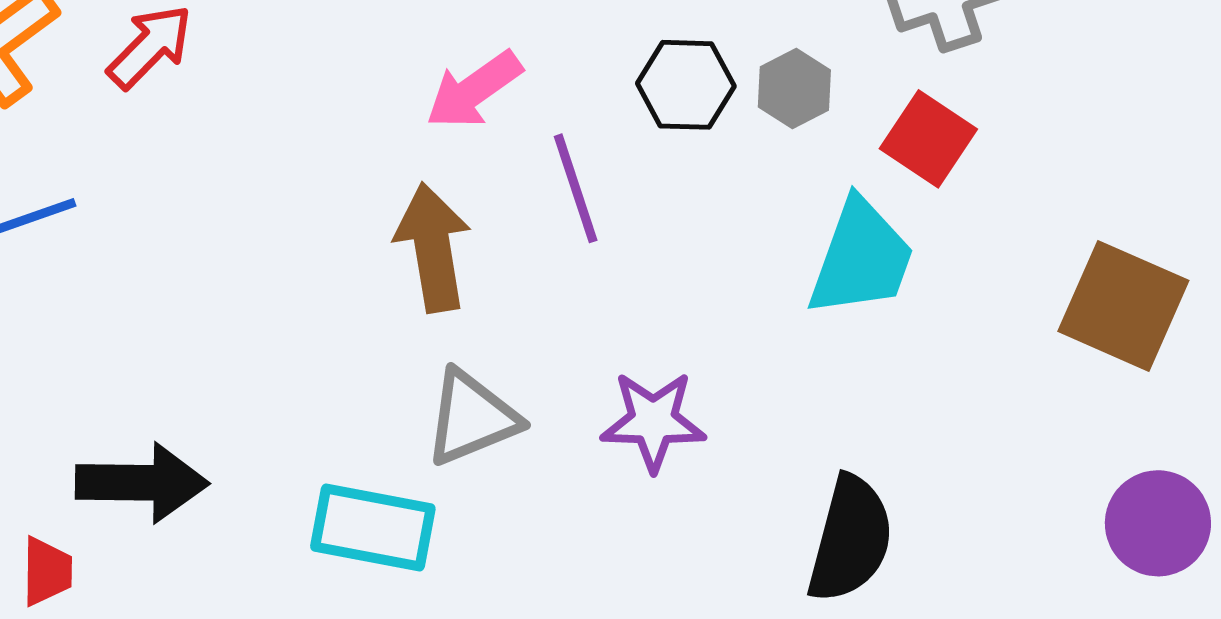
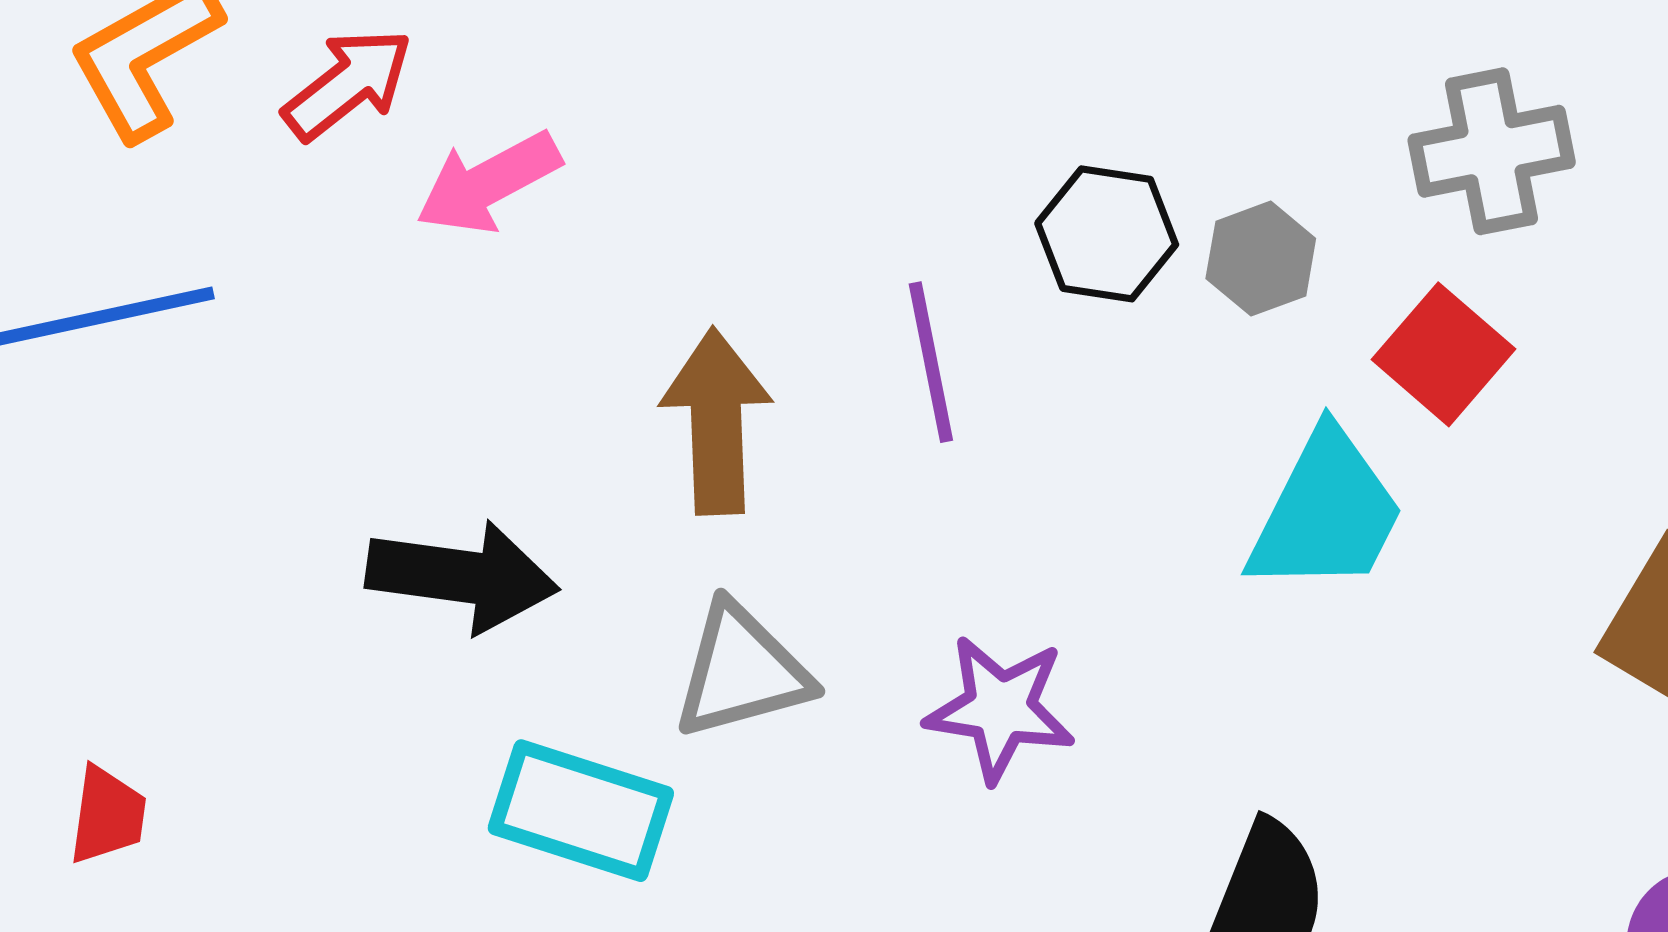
pink arrow: (474, 90) -> (488, 183), moved
black arrow: (142, 483) -> (462, 576), moved

